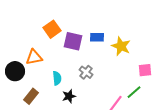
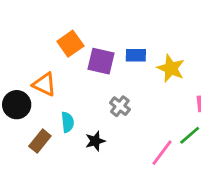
orange triangle: (34, 57) -> (44, 84), turned 36
cyan semicircle: (57, 78) -> (68, 122), moved

